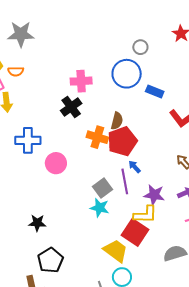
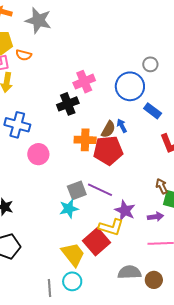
pink cross: (81, 81) -> (84, 82), turned -35
orange cross: (97, 137) -> (85, 140), turned -30
blue arrow: (134, 167) -> (122, 126), moved
purple line: (125, 181) -> (100, 190), turned -70
cyan star: (100, 208) -> (69, 209), turned 30

